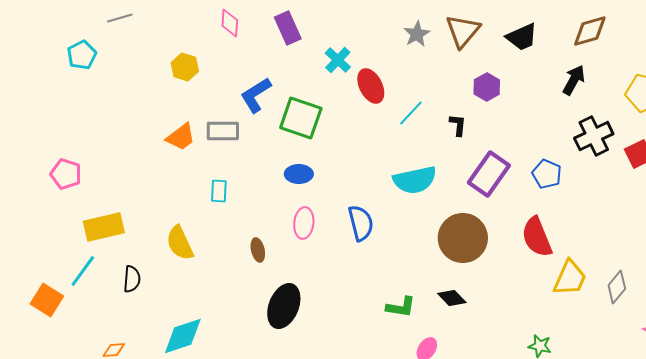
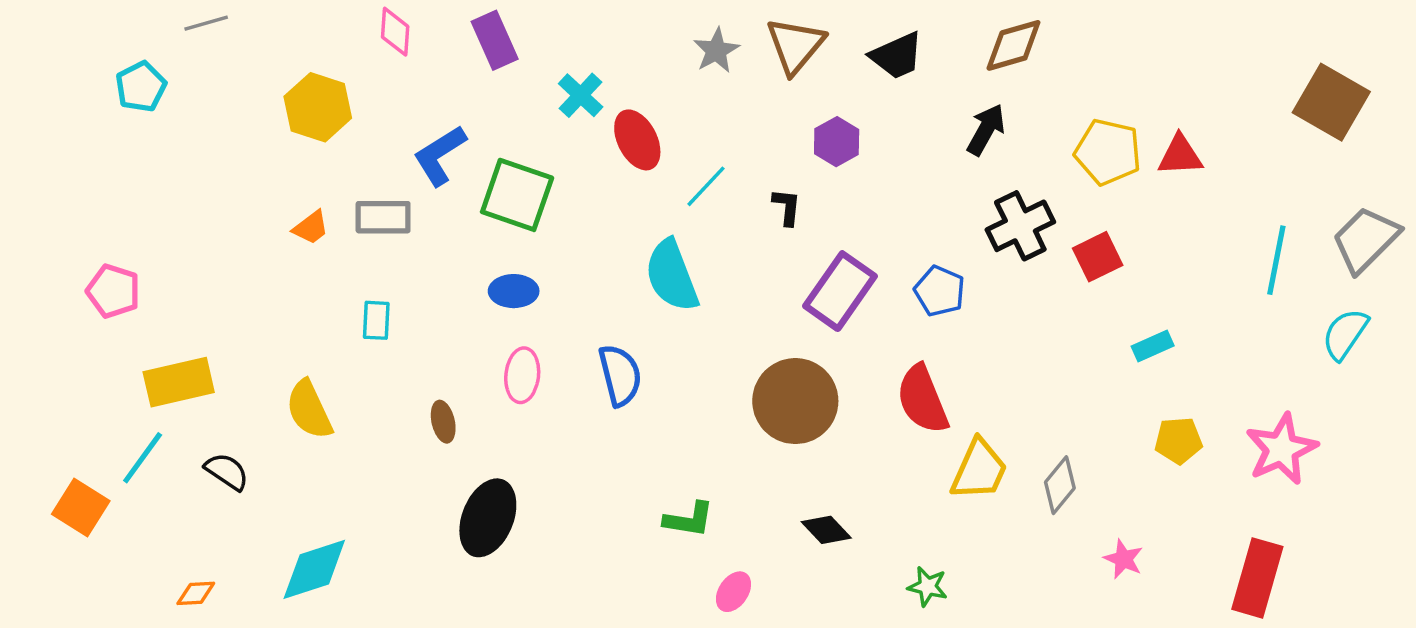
yellow hexagon: (185, 67) -> (318, 107), size x1.4
orange trapezoid: (181, 137) -> (311, 228), size x0.7
cyan semicircle: (415, 180) -> (672, 276), moved, turned 81
black semicircle: (132, 279) -> (227, 471), turned -60
black diamond: (452, 298) -> (826, 530), moved

